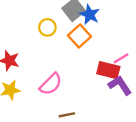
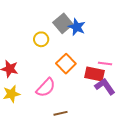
orange square: (80, 36) -> (66, 64), moved
pink line: (121, 58) -> (105, 63), turned 40

